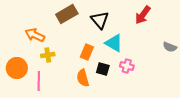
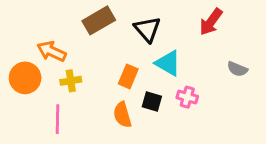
gray semicircle: (170, 47) -> (237, 69), moved
orange circle: (17, 68) -> (25, 78), moved

